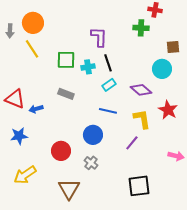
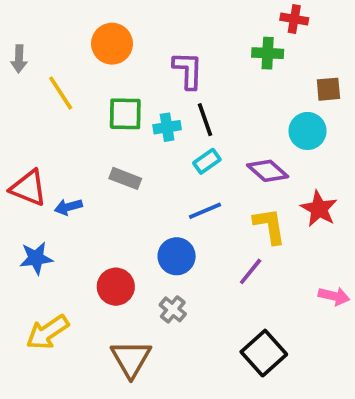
orange circle: (33, 23) -> (112, 44), moved
blue line: (108, 111) -> (205, 211), turned -36
black square: (139, 186) -> (264, 353), turned -35

